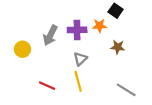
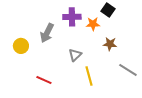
purple cross: (77, 30) -> (72, 17), moved
yellow line: (78, 81) -> (89, 76), moved
gray line: (126, 90) -> (128, 70), moved

